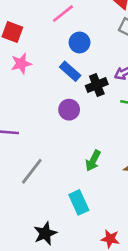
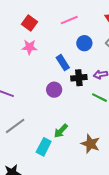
blue circle: (80, 42) -> (84, 43), moved
cyan rectangle: (79, 202) -> (44, 147), moved, turned 36

